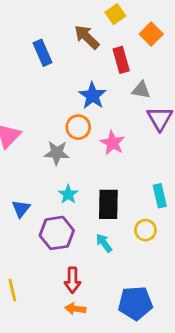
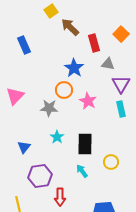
yellow square: (115, 14) -> (51, 11), moved
orange square: (151, 34) -> (121, 34), moved
blue rectangle: (42, 53) -> (24, 45), moved
cyan rectangle: (160, 196) -> (121, 109), moved
purple hexagon: (57, 233) -> (40, 176), moved

